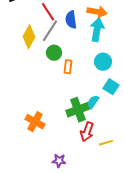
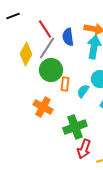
green circle: (54, 53) -> (51, 70), size x1.5
cyan semicircle: (93, 102) -> (83, 91), moved
orange cross: (35, 122) -> (43, 107), moved

